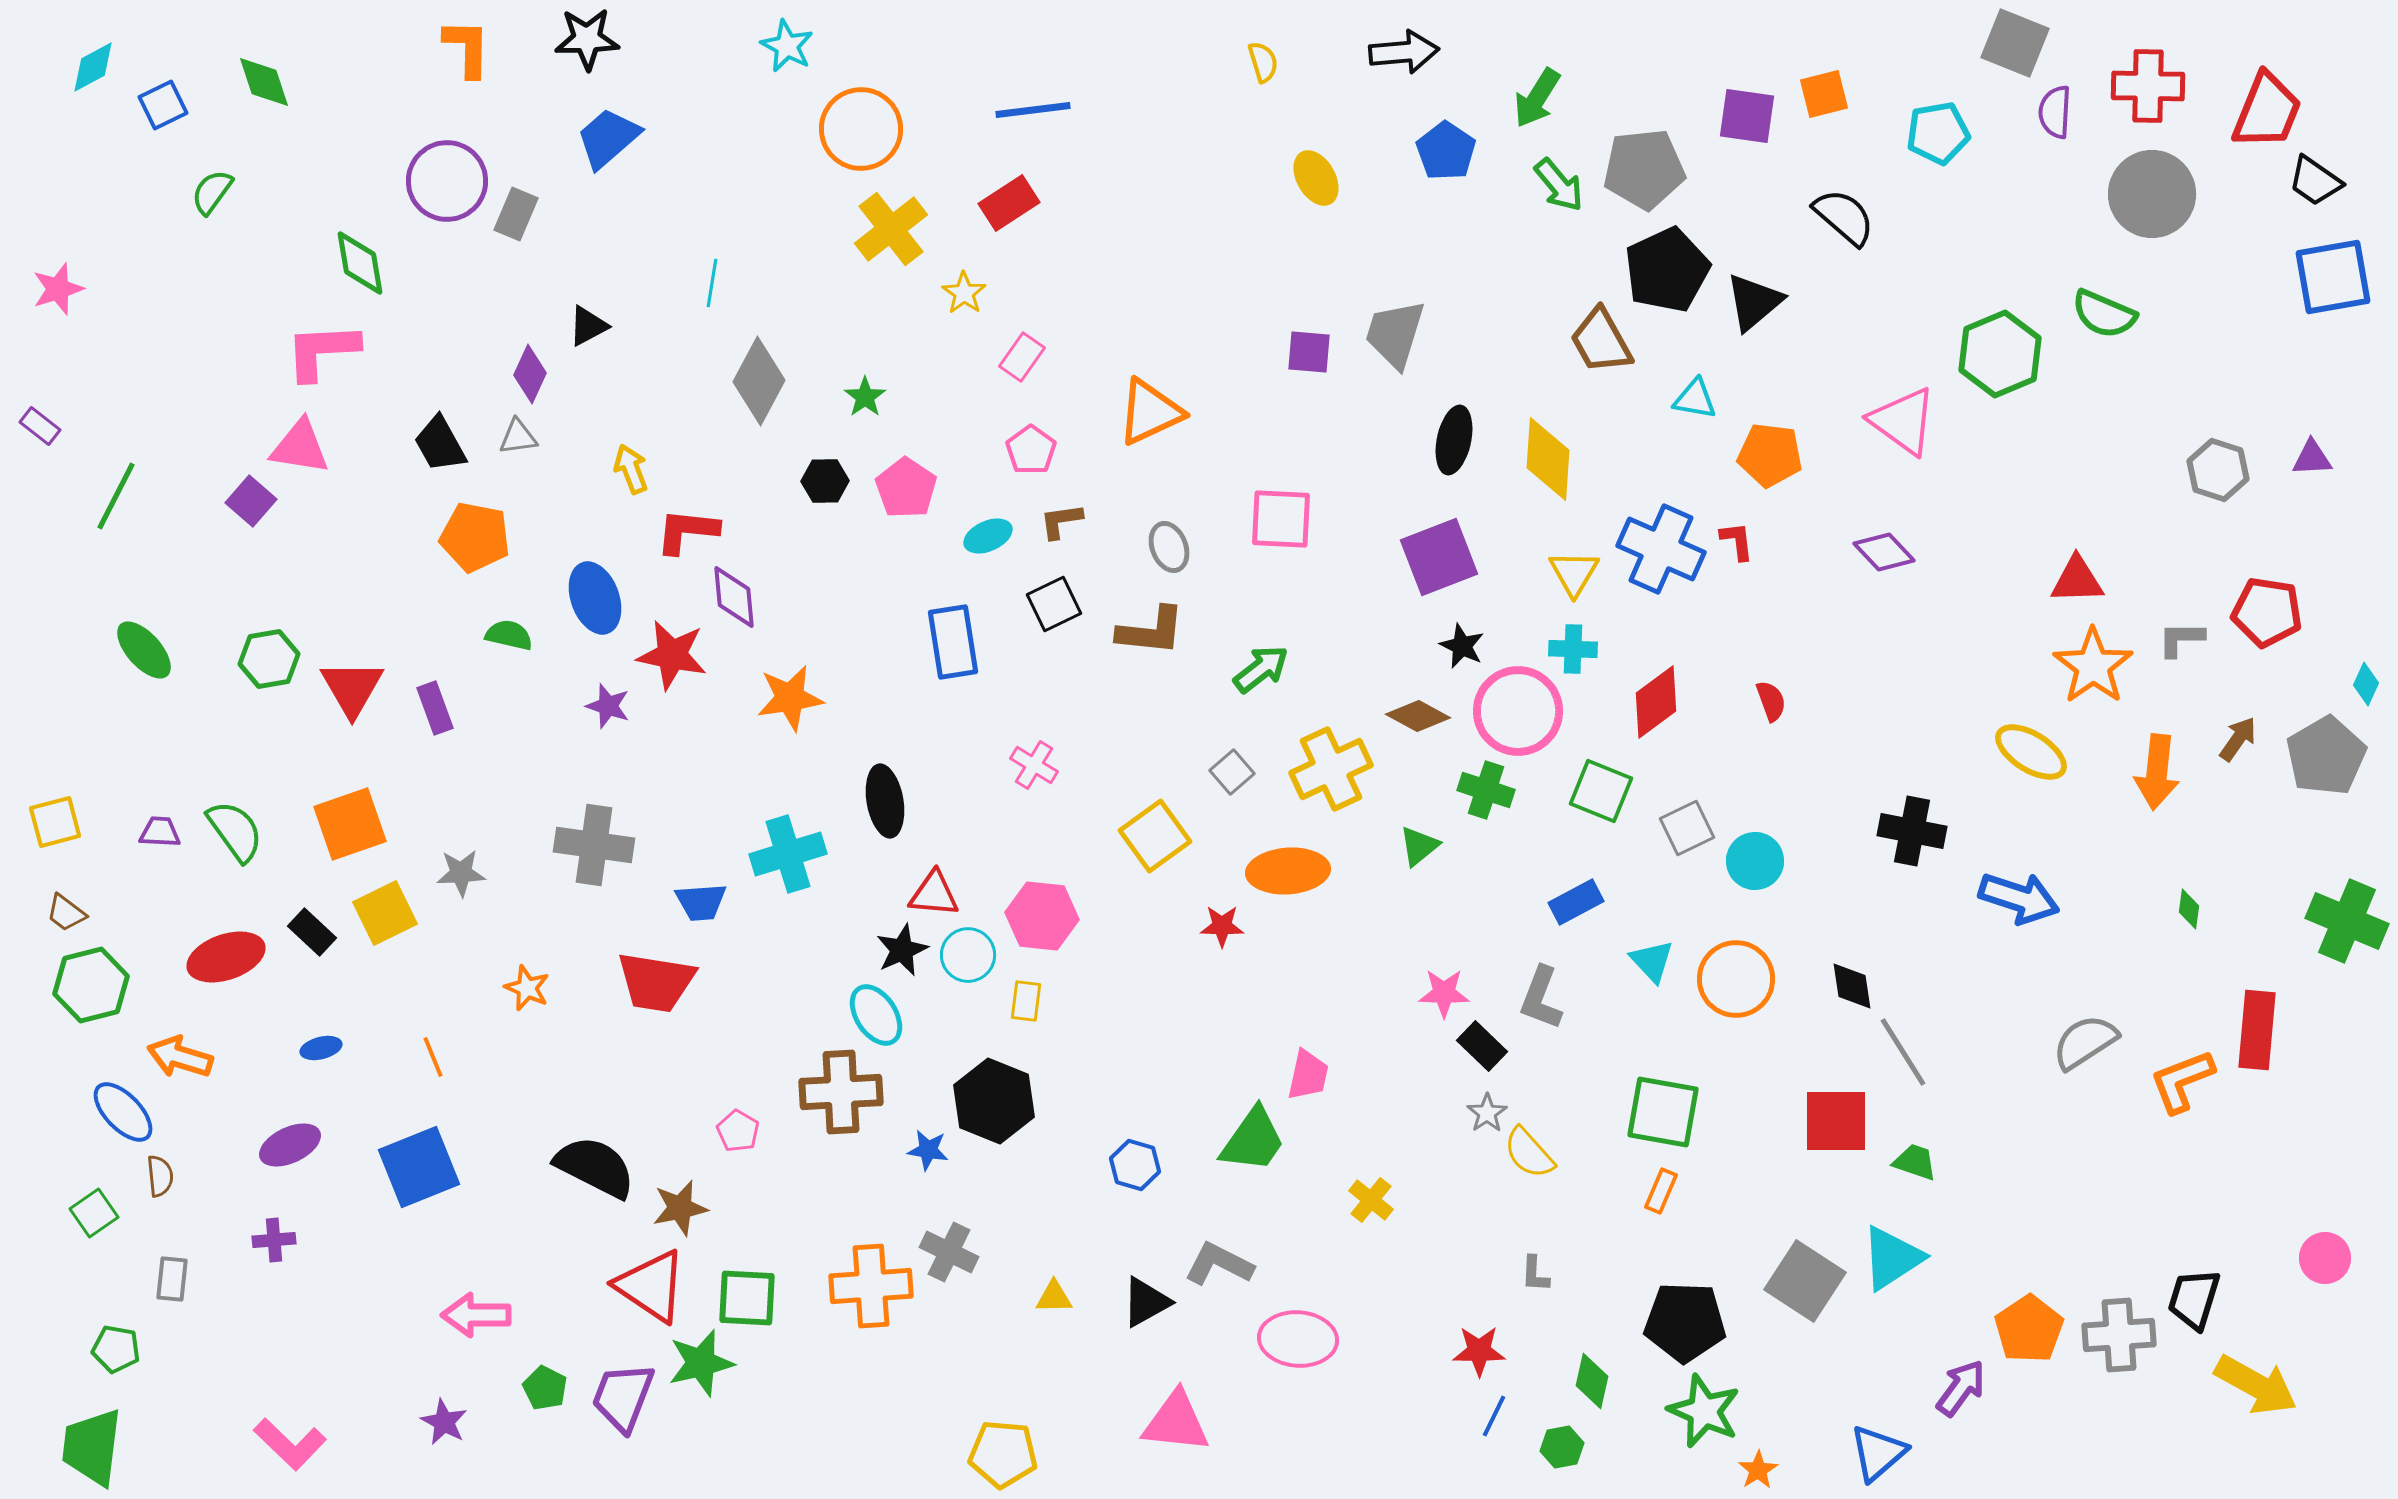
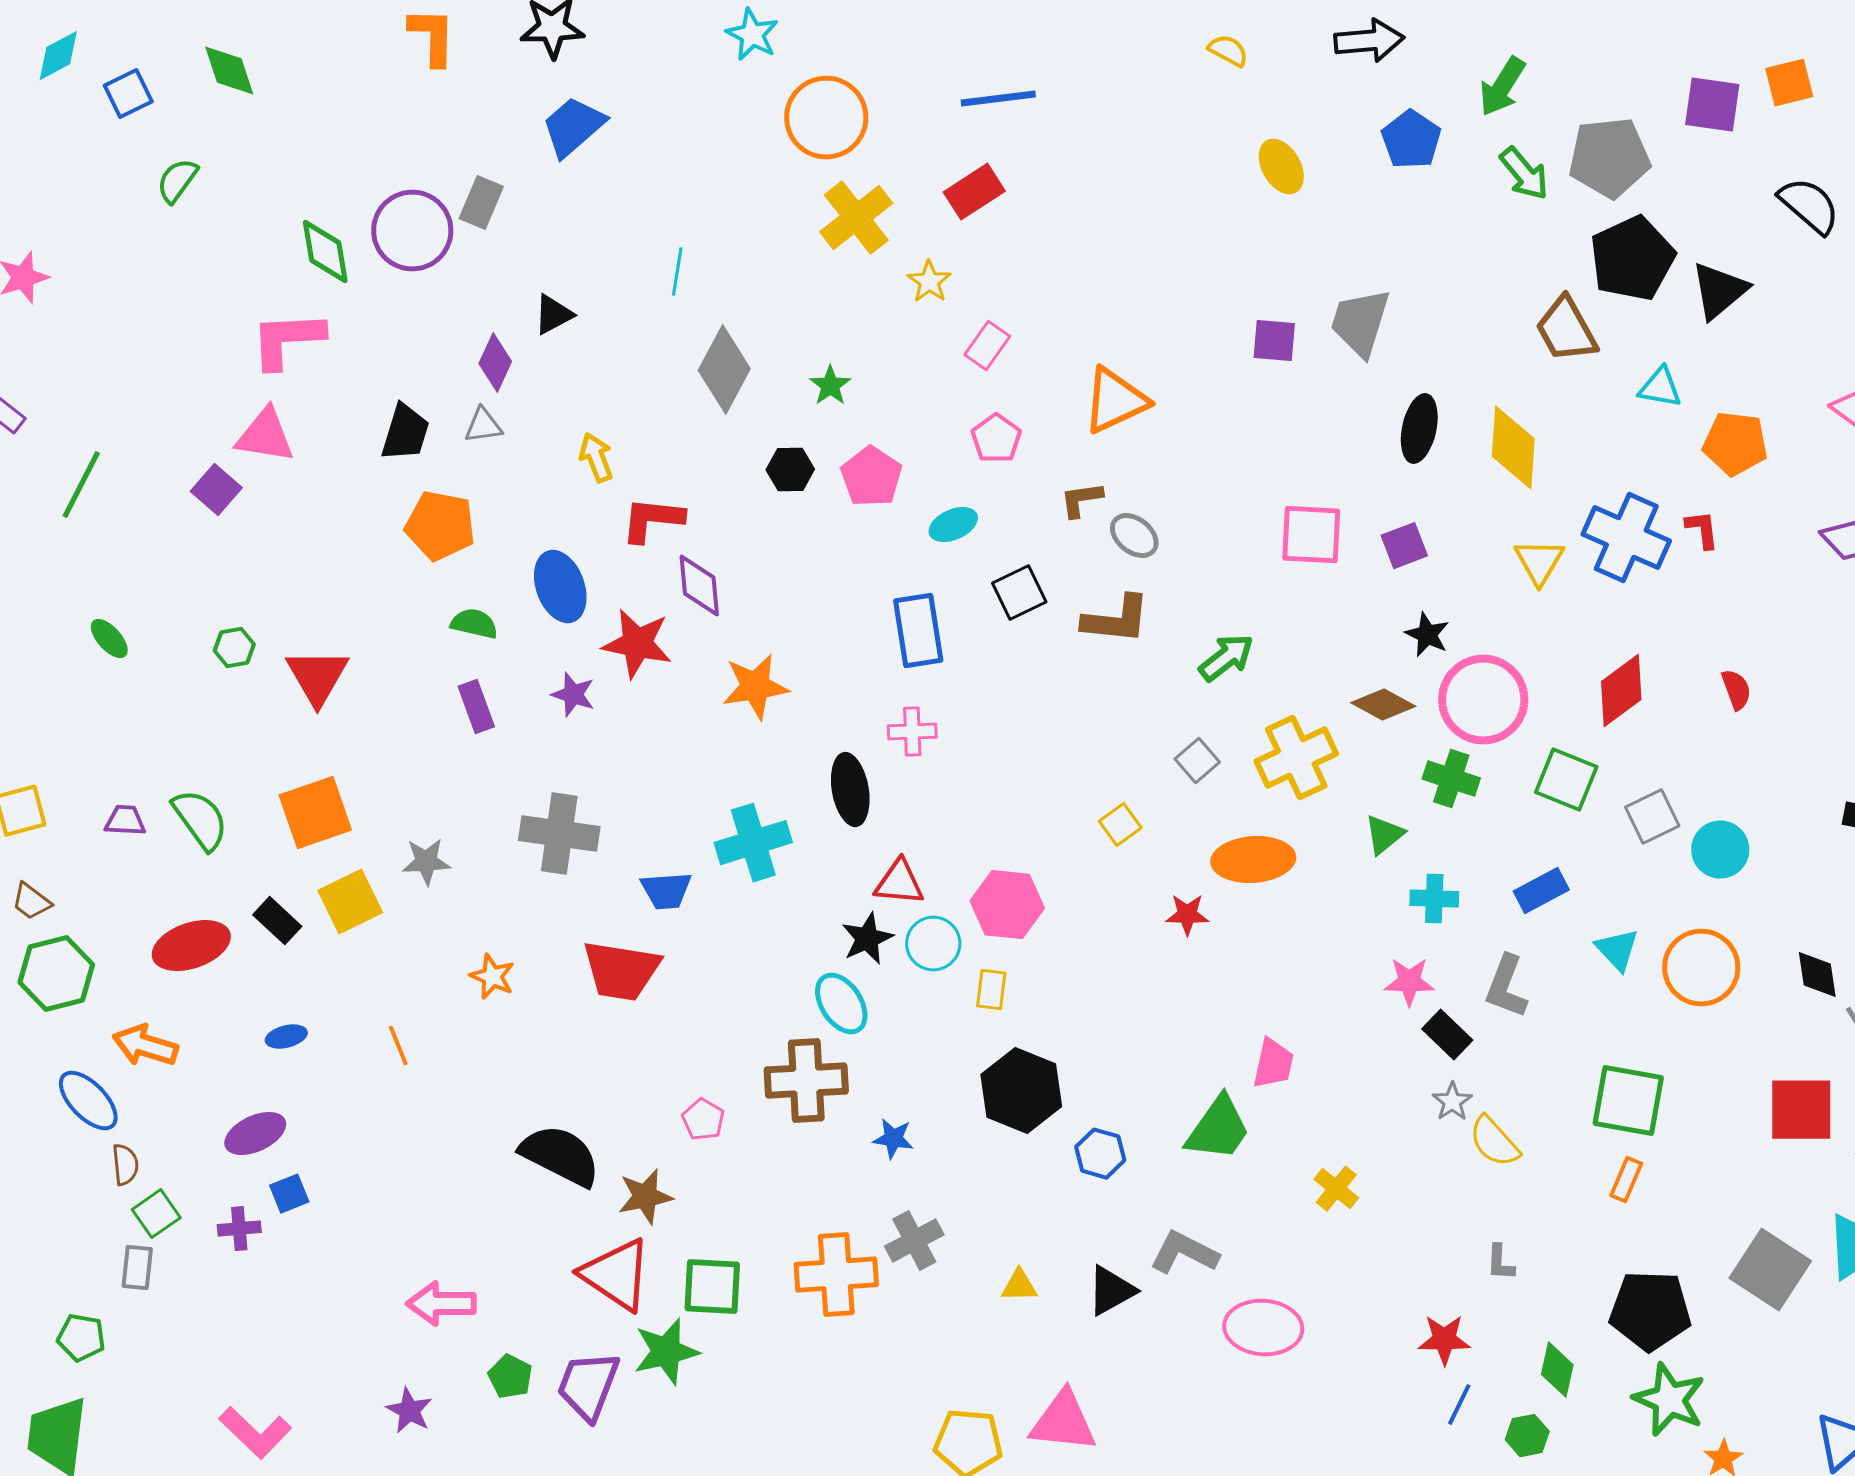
yellow semicircle: (1263, 62) -> (1228, 51), turned -45
purple circle: (447, 181) -> (412, 231), moved
black trapezoid: (440, 444) -> (405, 433), turned -134
pink square: (1281, 519) -> (1311, 535), moved
brown L-shape: (1061, 521) -> (1081, 500), moved
gray ellipse: (1169, 547) -> (1134, 536), turned -30
purple square: (1439, 557) -> (1404, 546), size x0.6
cyan cross: (1573, 649) -> (1434, 899), moved
green ellipse: (144, 650) -> (109, 639), size x0.7
green hexagon: (269, 659) -> (234, 648), size x0.7
purple rectangle: (435, 708) -> (476, 707), moved
pink cross: (1034, 765) -> (912, 732), moved, turned -33
yellow square: (1155, 836) -> (1120, 825), size x0.6
black hexagon: (994, 1101) -> (1021, 1091), moved
blue square: (419, 1167) -> (289, 1194), moved, size x0.5
green square: (94, 1213) -> (156, 1214), moved
gray cross: (949, 1252) -> (914, 1241), turned 36
pink triangle: (1176, 1422) -> (1063, 1422), moved

